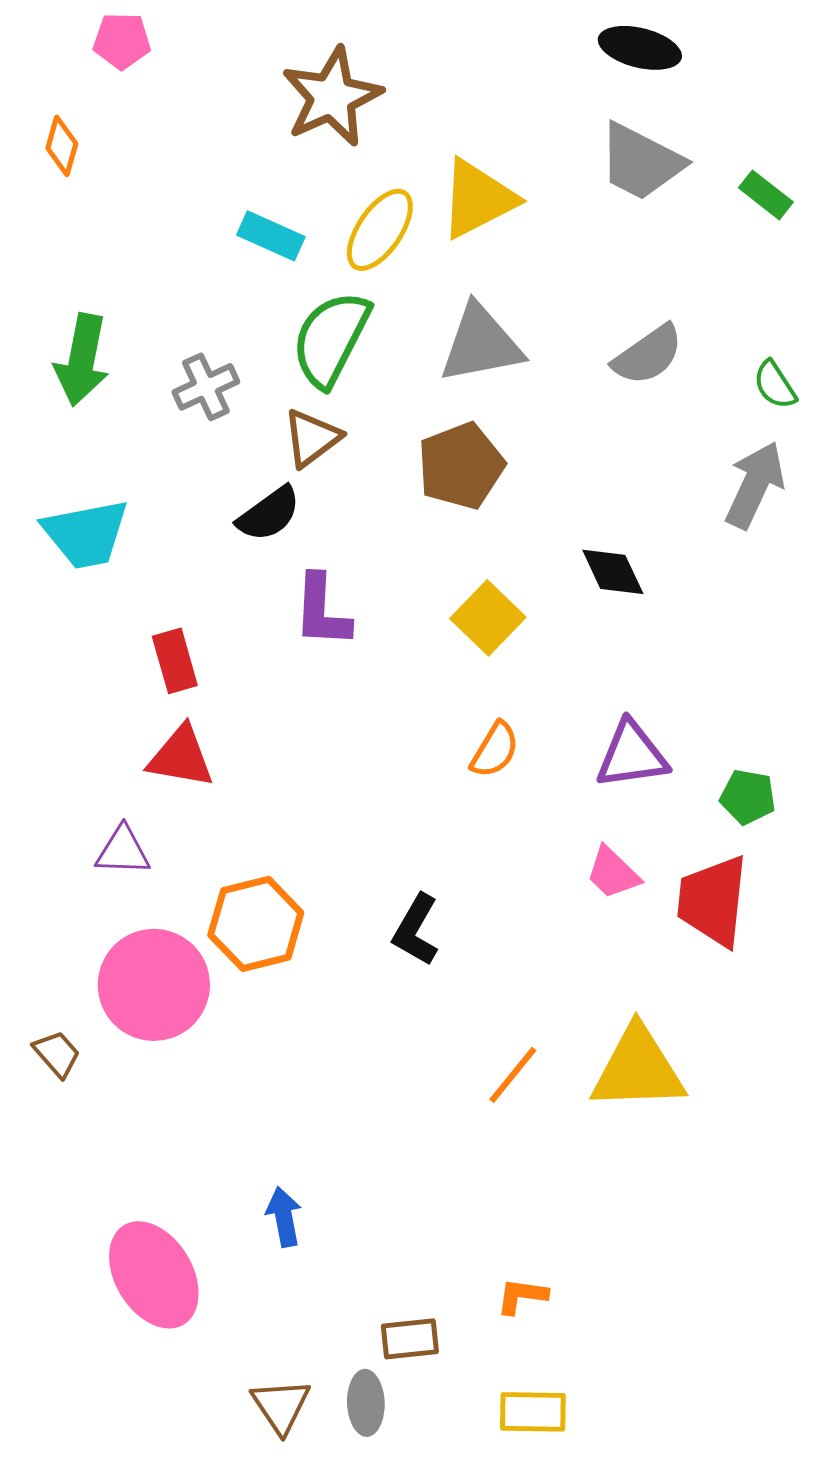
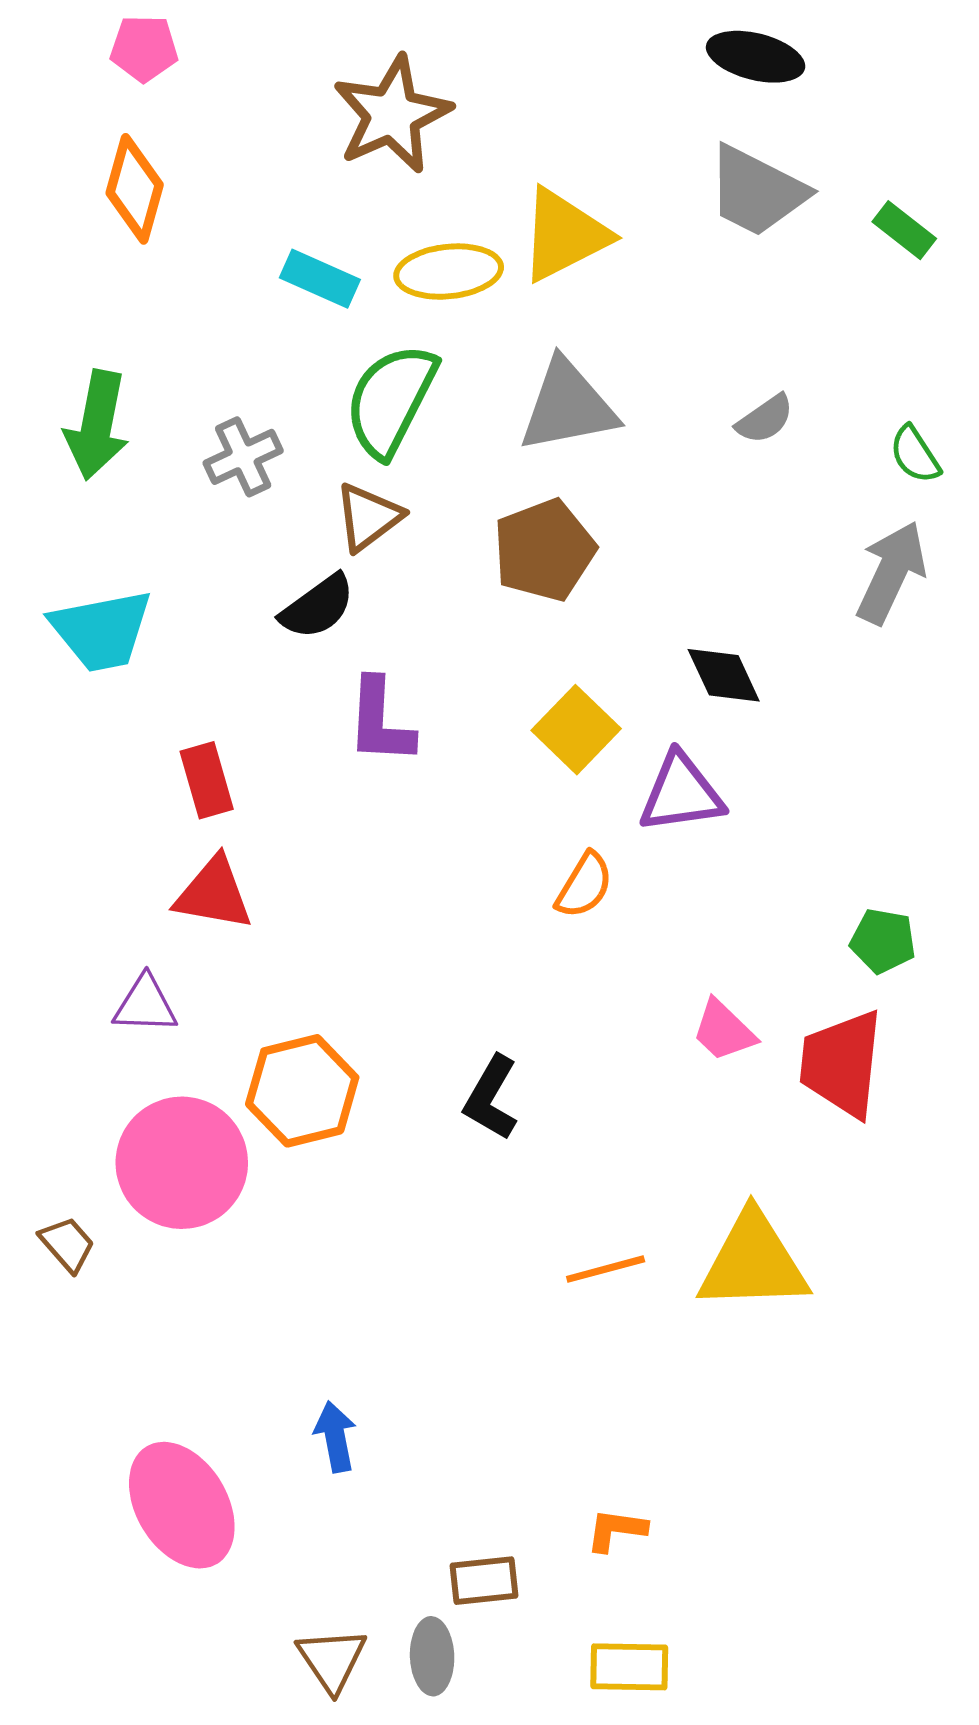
orange diamond: (62, 146) -> (135, 189), moved, size x1.5
yellow ellipse: (380, 230) -> (449, 272), turned 50
gray semicircle: (648, 355) -> (765, 419), size x0.7
purple triangle: (632, 755) -> (681, 793), moved
orange line: (513, 1075) -> (606, 1269), turned 36

